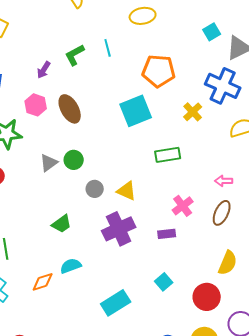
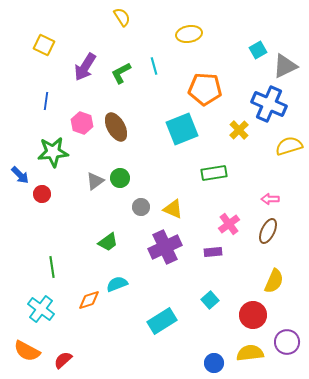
purple arrow: (44, 70) -> (85, 67), moved, size x1.6

